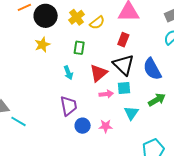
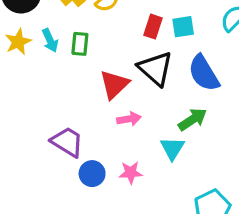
cyan arrow: (68, 73) -> (50, 40), moved
cyan square: (124, 88) -> (183, 27), moved
green arrow: (157, 100) -> (193, 119), moved
purple trapezoid: (69, 106) -> (67, 142), turned -45

